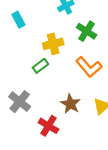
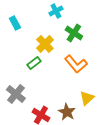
yellow cross: (53, 44) -> (45, 44), turned -30
brown star: (70, 104) -> (67, 112), moved

